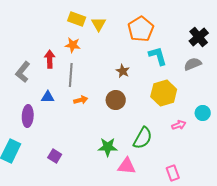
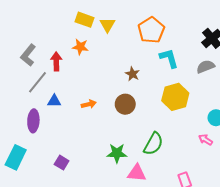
gray L-shape: (23, 72) -> (28, 55), moved
gray line: (71, 75) -> (38, 82), moved, turned 35
pink arrow: (179, 125) -> (206, 140), moved, turned -128

